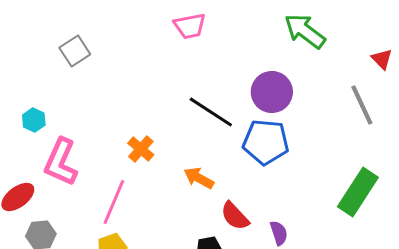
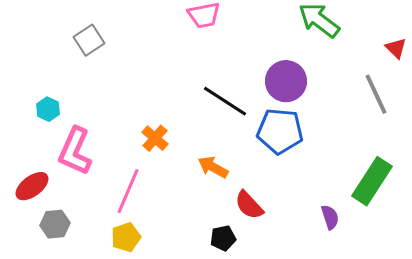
purple semicircle: (279, 233) -> (330, 217), moved

